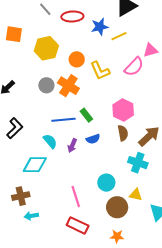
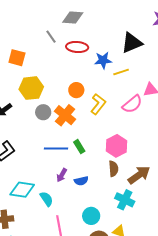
yellow hexagon: (46, 48) -> (31, 88), moved
yellow L-shape: (100, 71) -> (98, 104), turned -125
blue semicircle: (93, 139) -> (81, 181), moved
cyan semicircle: (50, 141) -> (47, 199), moved

